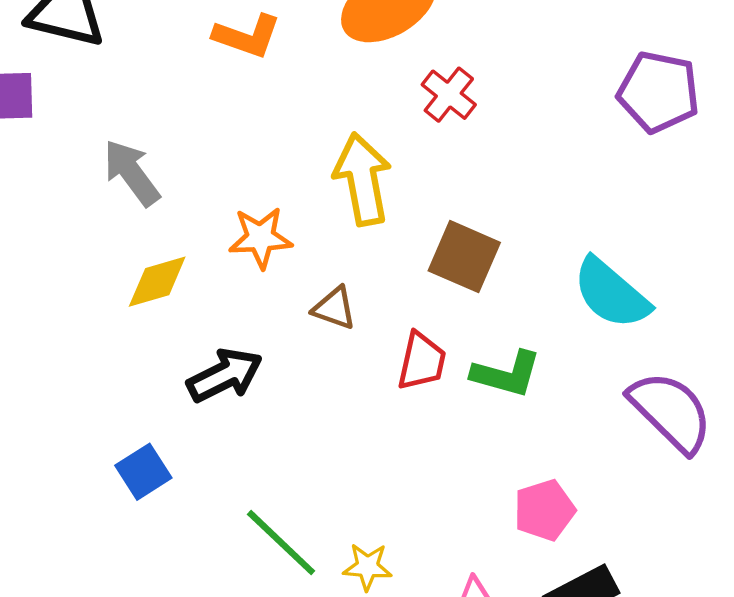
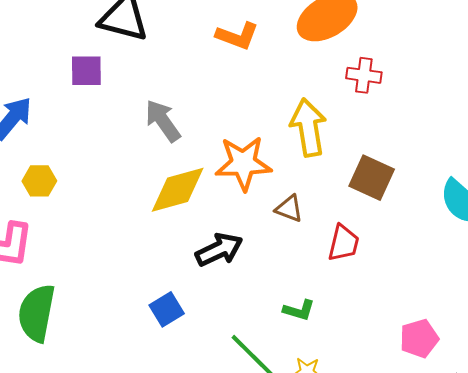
red cross: (449, 95) -> (364, 75), turned -32
orange star: (260, 238) -> (243, 163), size x1.4
yellow diamond: (157, 282) -> (178, 190), size x1.4
green L-shape: (506, 374) -> (299, 310), moved, size x0.7

